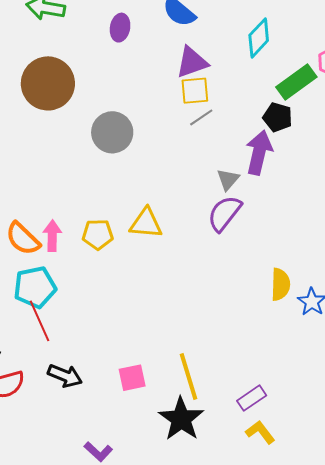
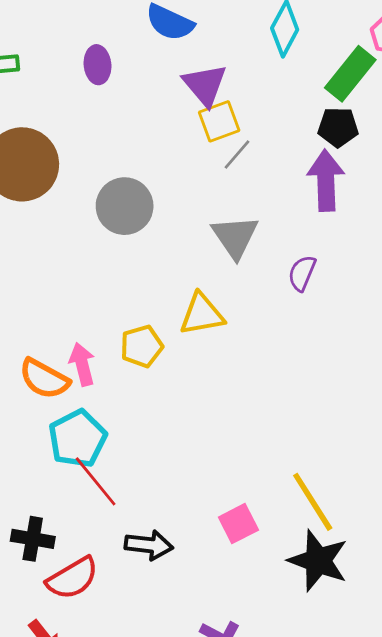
purple triangle: (192, 62) -> (205, 85), turned -36
gray triangle: (228, 179) -> (235, 237), moved, size x1.5
purple semicircle: (224, 213) -> (302, 273), size x0.7

